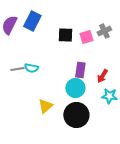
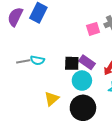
black square: (65, 35) -> (72, 63), moved
purple rectangle: (80, 70) -> (87, 62), turned -63

